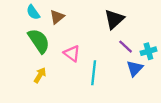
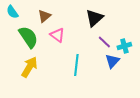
cyan semicircle: (33, 12) -> (12, 12), moved
pink triangle: (72, 53) -> (57, 35), moved
yellow arrow: (40, 75) -> (29, 67), size x1.5

